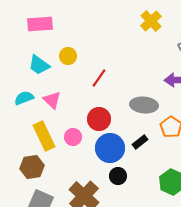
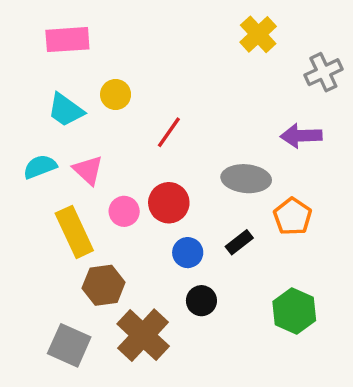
pink circle: (73, 137) -> (124, 211), moved
blue circle: (110, 148) -> (188, 253), size x0.6
brown hexagon: (32, 167) -> (104, 285), moved

